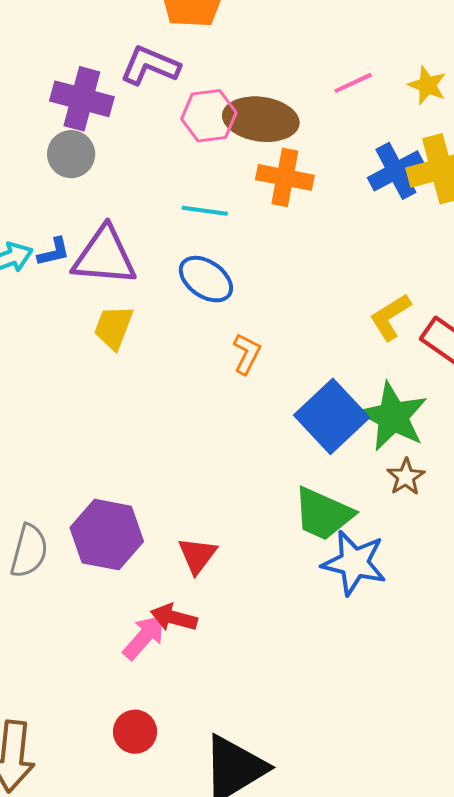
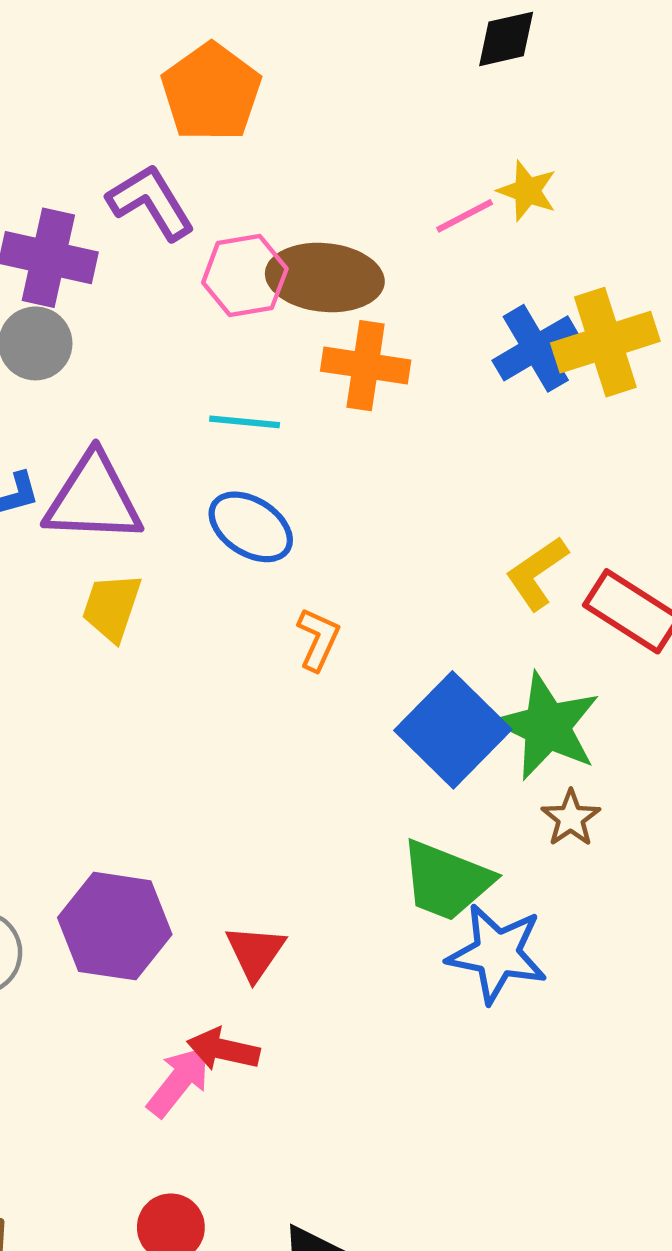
purple L-shape: (150, 66) -> (151, 202), turned 38
yellow star: (427, 85) -> (527, 191), moved

